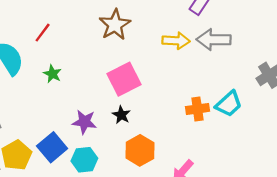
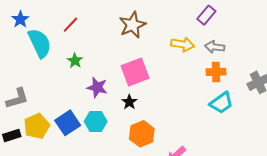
gray arrow: (214, 40) -> (215, 47), size x0.7
orange cross: (197, 109) -> (216, 72), moved
purple star: (84, 122) -> (97, 87), moved
cyan hexagon: (84, 160) -> (96, 121), moved

